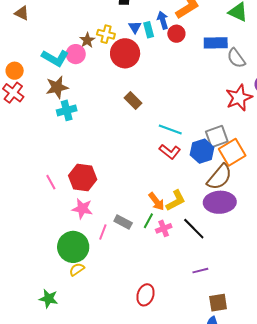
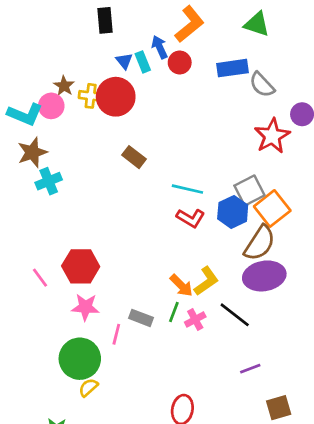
yellow cross: (106, 34) -> (91, 96), moved

